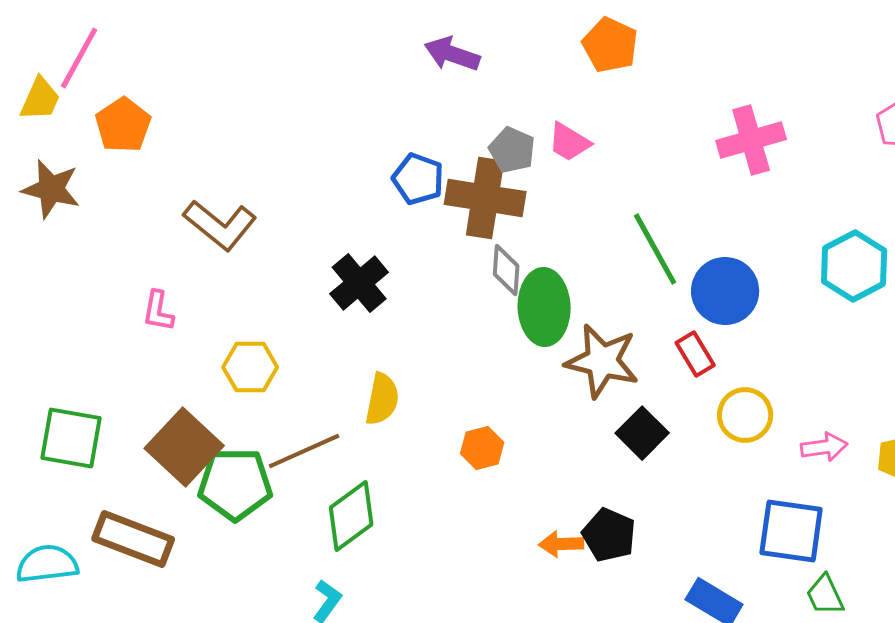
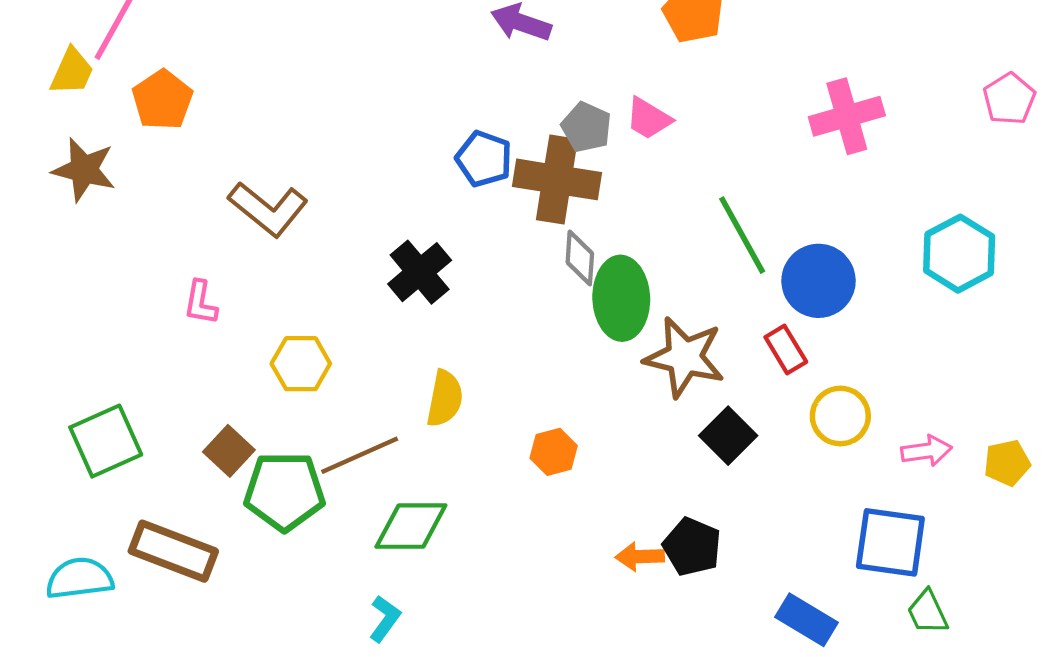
green square: (71, 438) -> (106, 441), turned -34
brown square: (184, 447) -> (229, 451), size x0.6
green diamond: (351, 516) -> (411, 526), turned 36

